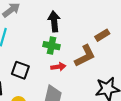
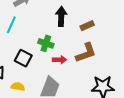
brown rectangle: (102, 35) -> (87, 26), moved
green cross: (51, 46) -> (46, 43), moved

